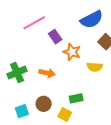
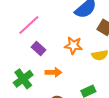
purple rectangle: (55, 37) -> (39, 49), moved

